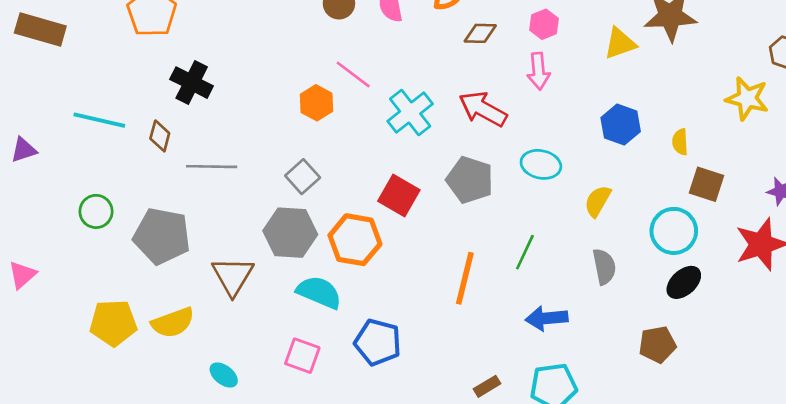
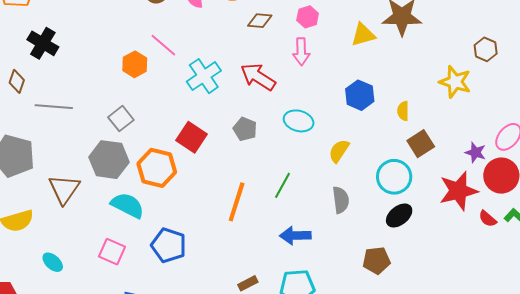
gray pentagon: (470, 180) -> (245, 129), size x0.7
brown square: (706, 184) -> (421, 144), turned 36

